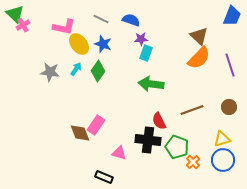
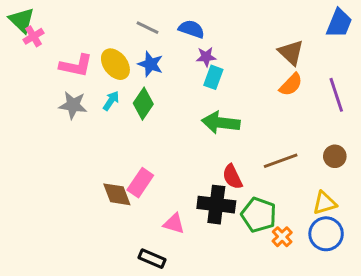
pink L-shape: (64, 27) -> (76, 66), moved
orange semicircle: (199, 58) -> (291, 85), size x0.7

